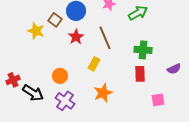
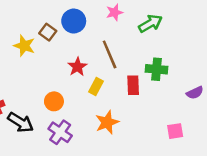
red star: (76, 37) -> (77, 67), moved
red rectangle: (140, 74) -> (133, 85), moved

